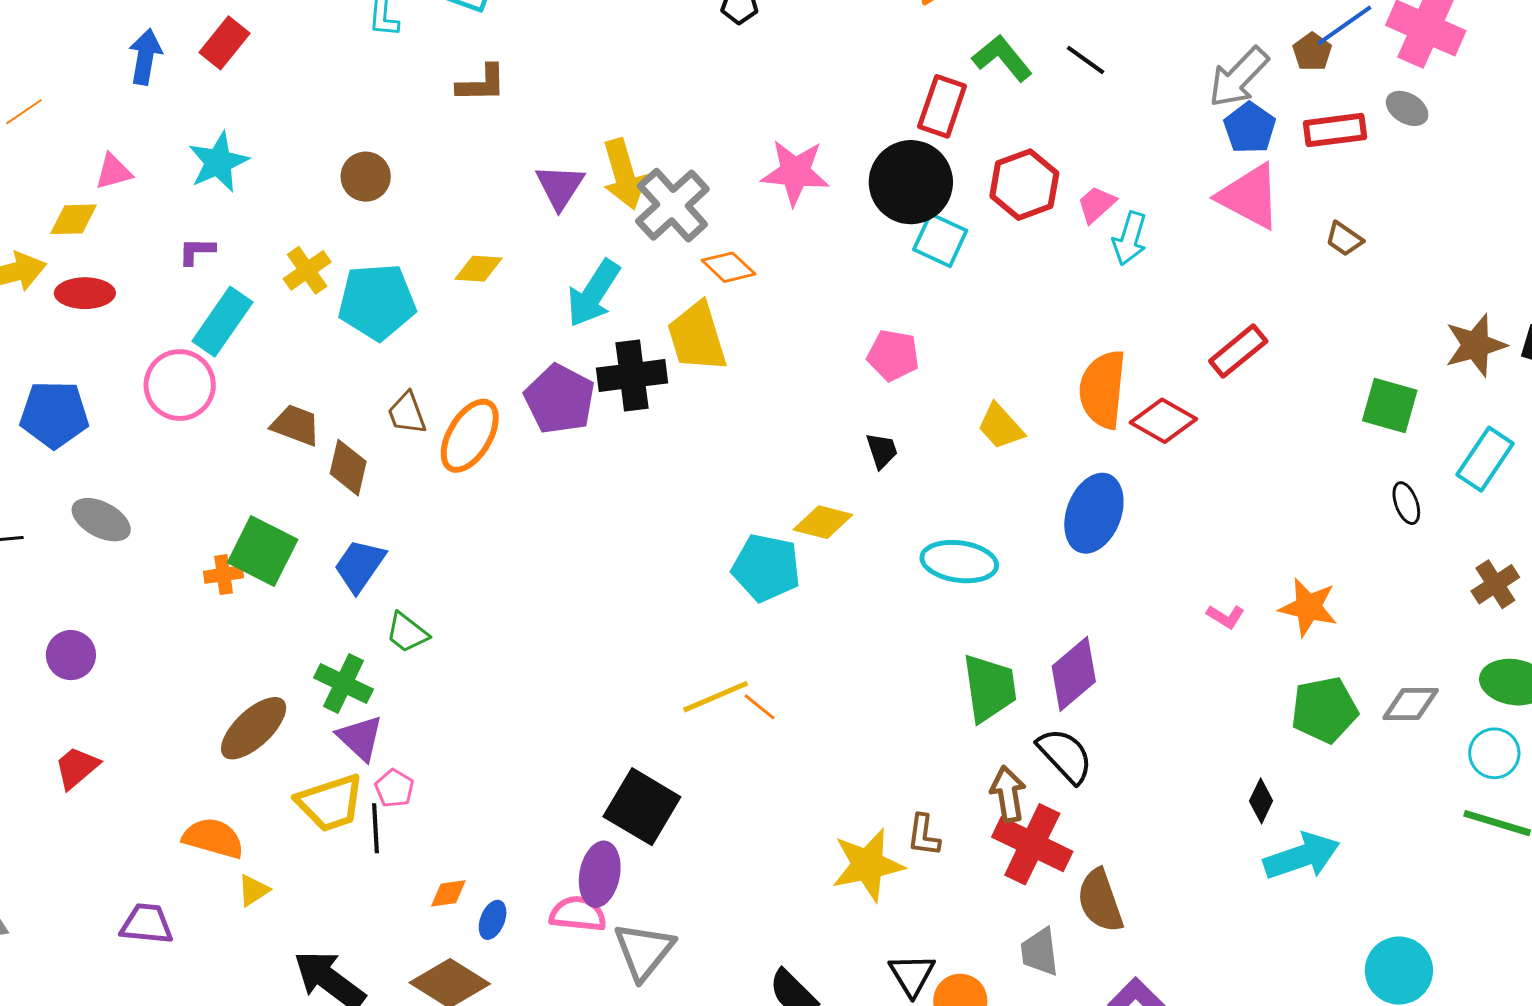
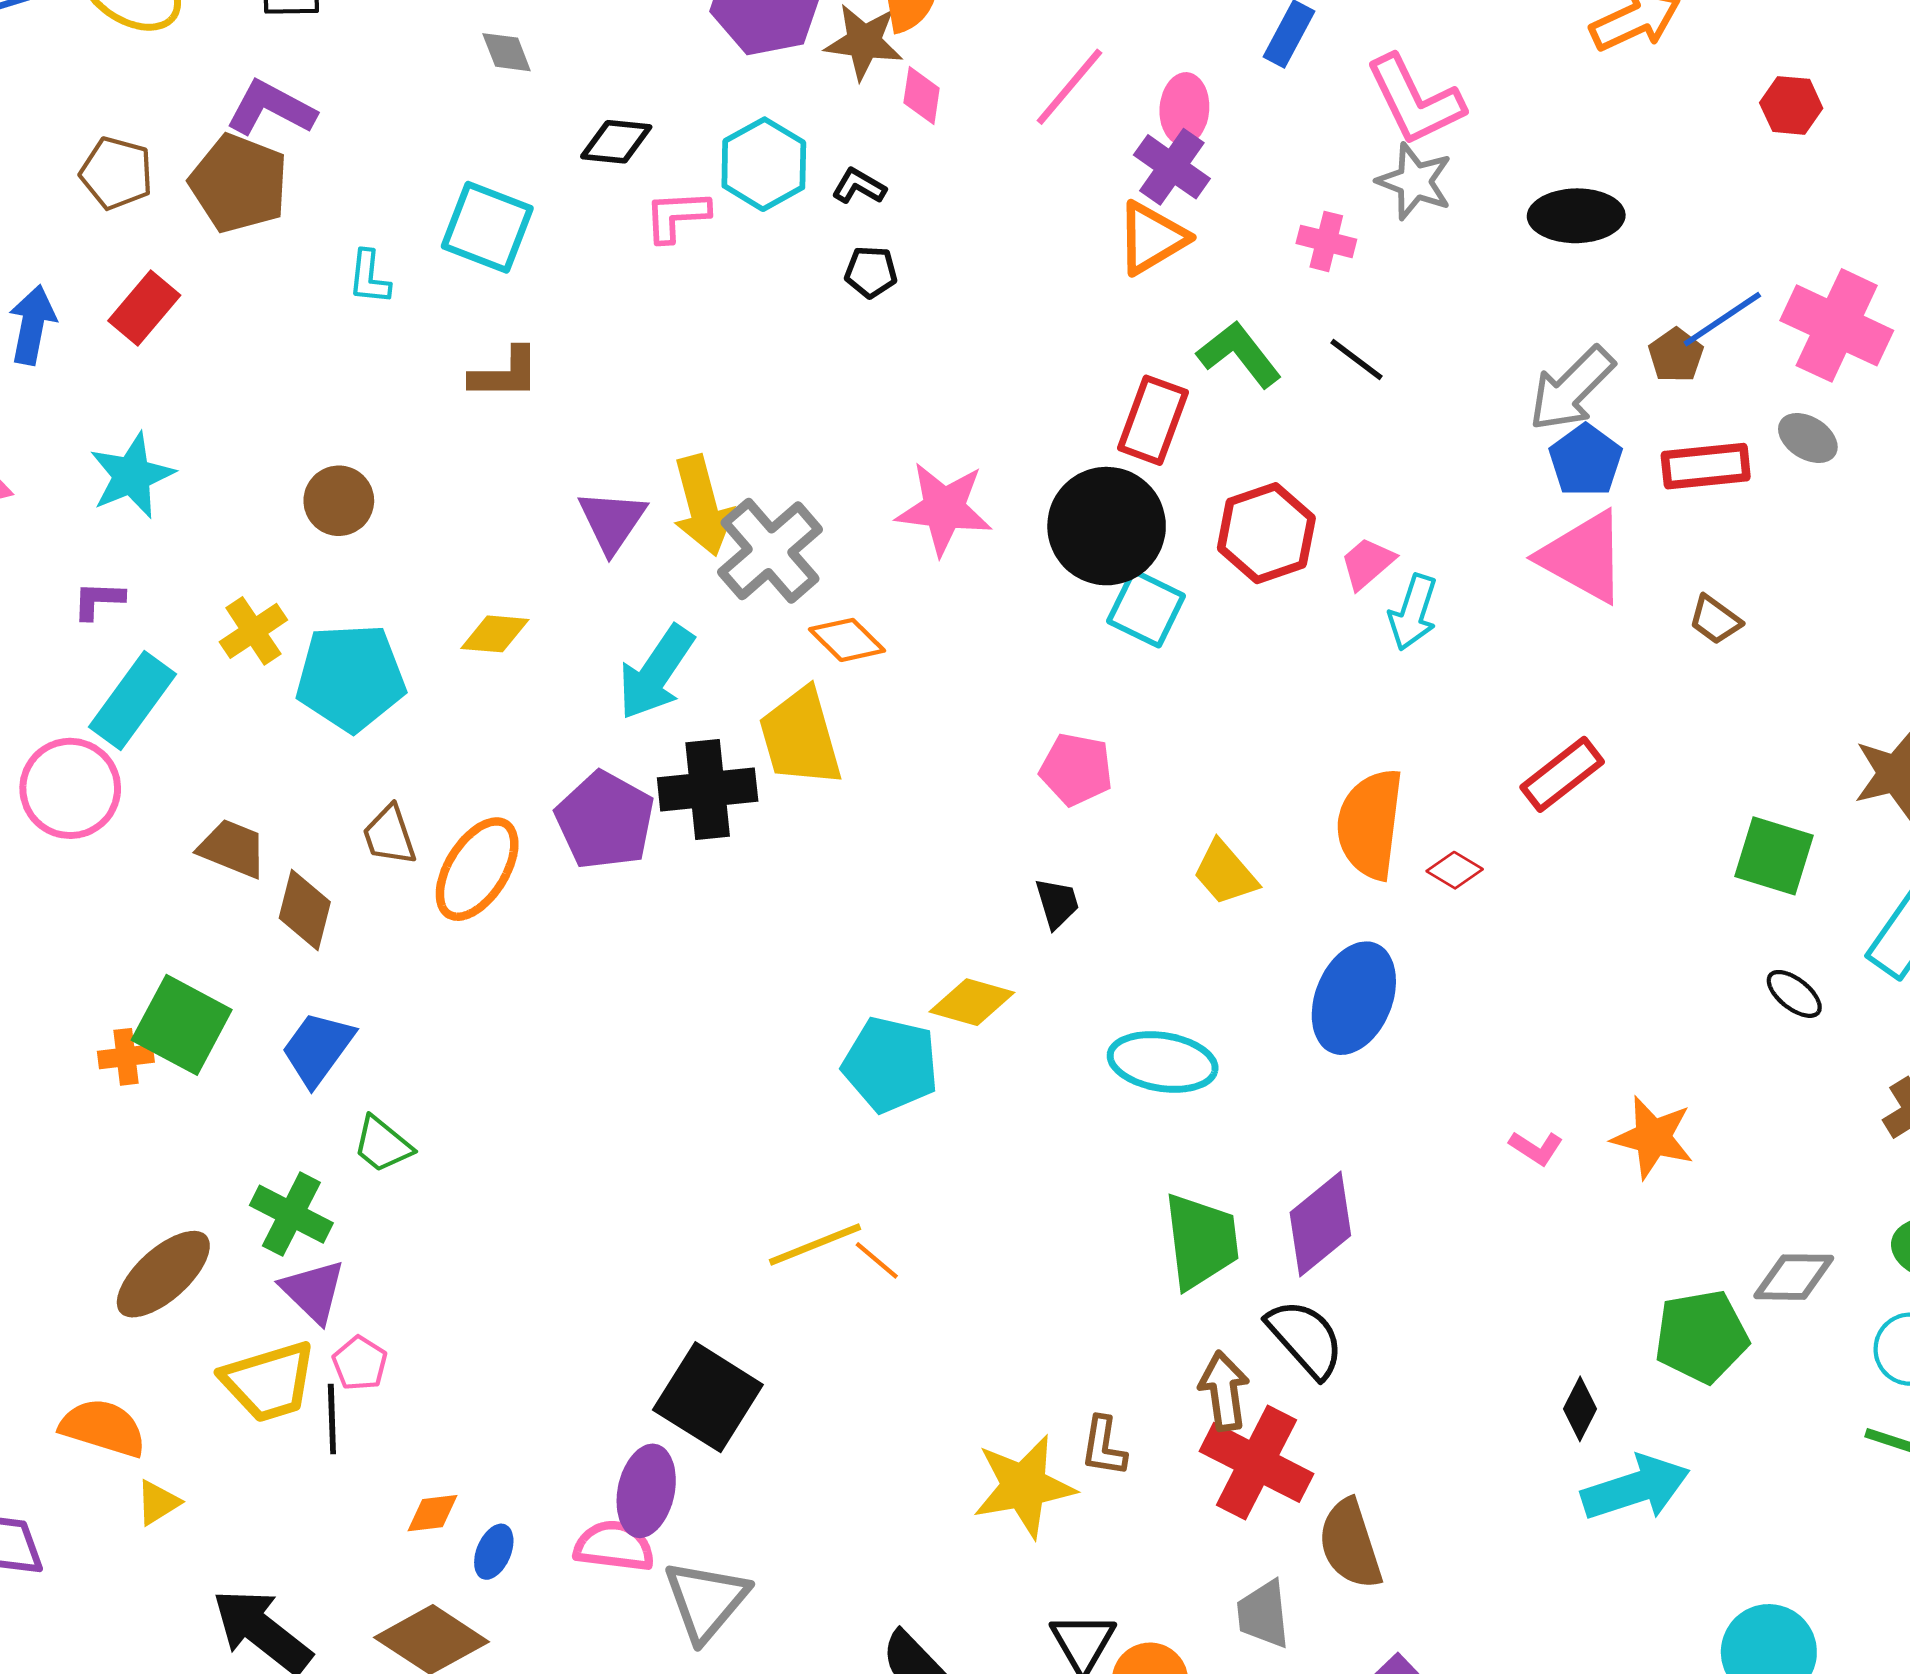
red diamond: (1163, 421) -> (1455, 870), size x0.6
black ellipse: (1406, 503) -> (1794, 994), turned -33
green pentagon: (1324, 710) -> (1701, 1336), moved

